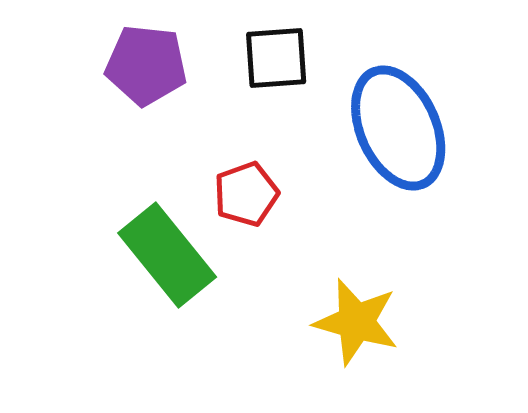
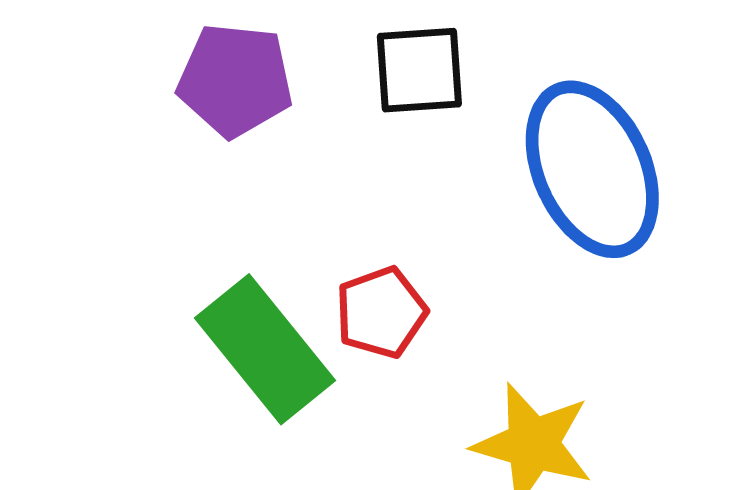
red pentagon: (246, 194) -> (381, 312), moved

